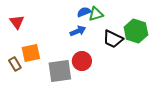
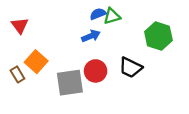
black trapezoid: (113, 39) -> (131, 67), moved
orange square: (31, 53) -> (36, 62), turned -36

